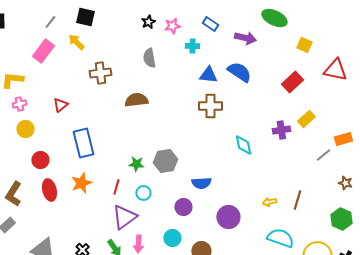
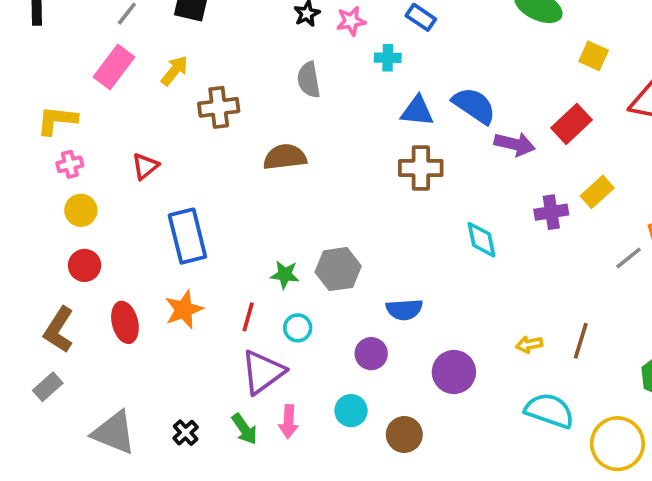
purple arrow: (245, 38) -> (515, 144), moved
yellow arrow: (76, 42) -> (175, 71), moved, turned 84
red circle: (40, 160) -> (85, 265), moved

